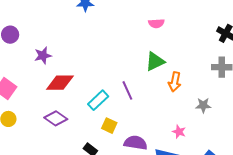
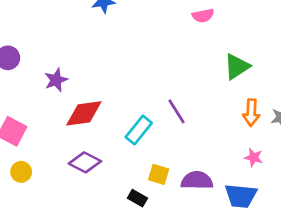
green triangle: (155, 61) -> (237, 67), moved
orange arrow: (175, 82) -> (251, 113), moved
yellow square: (109, 126) -> (159, 174), moved

